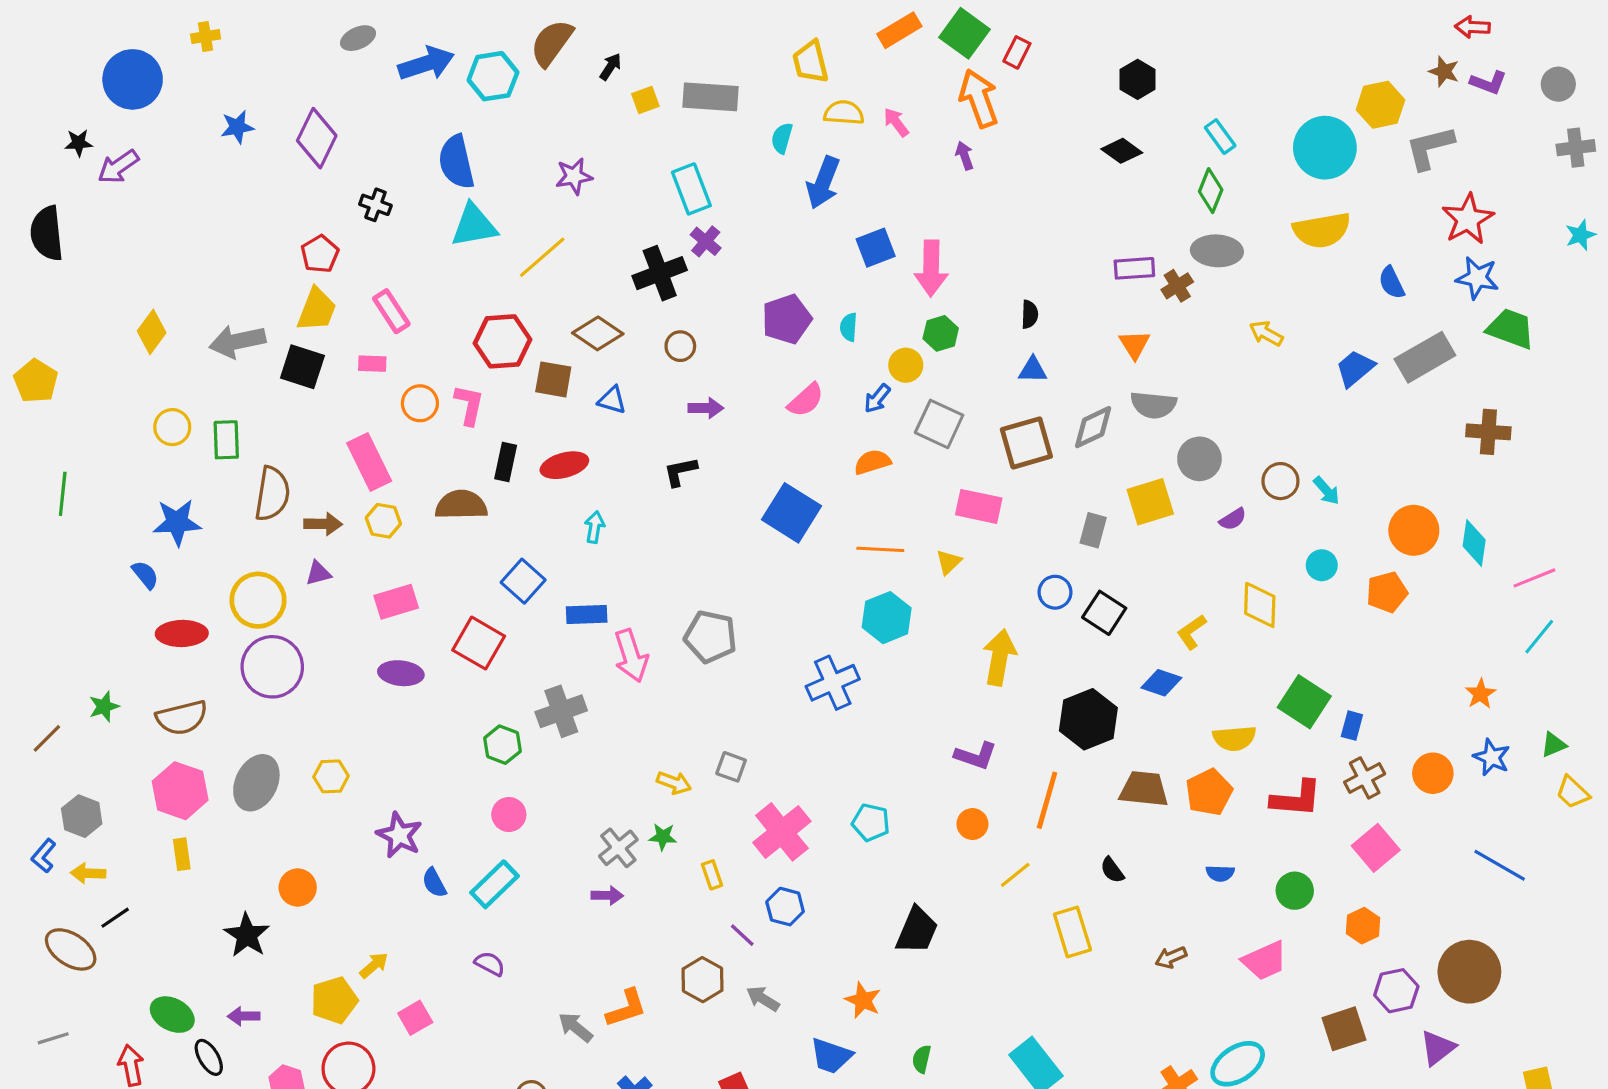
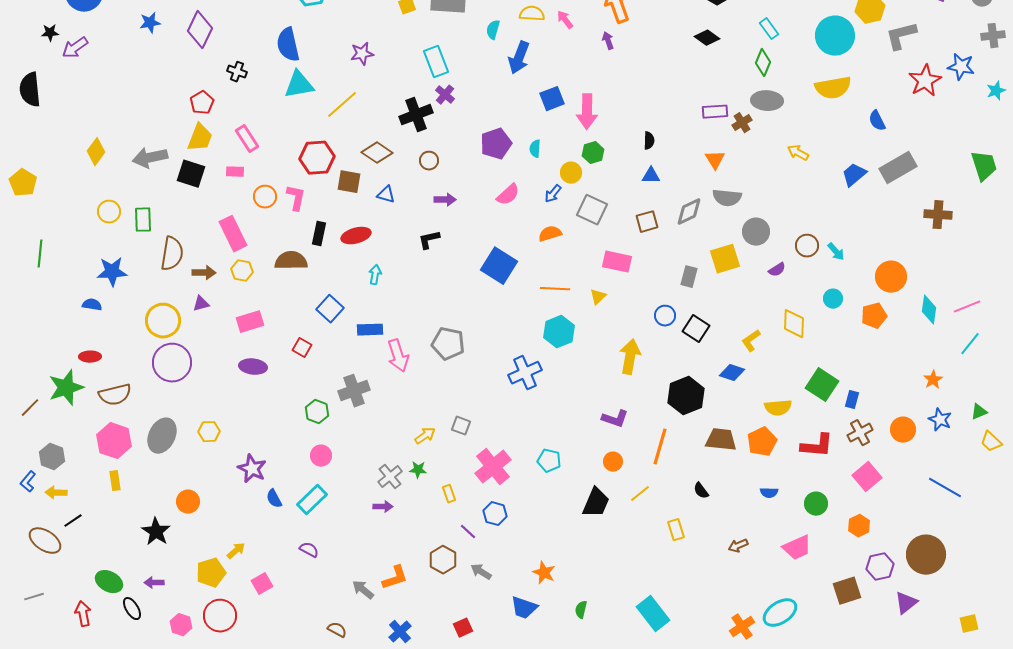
blue star: (1477, 278) -> (961, 67), moved
green trapezoid: (1511, 329) -> (984, 166), moved, turned 52
brown square: (1026, 443) -> (647, 222), size x0.7
cyan diamond: (1474, 543) -> (929, 310), moved
blue semicircle: (145, 575) -> (92, 305), turned -42
red ellipse: (182, 633) -> (90, 357), moved, size x0.7
red square: (479, 643) -> (302, 348), size x0.6
green star: (104, 707) -> (66, 388), size x1.8
yellow arrow: (674, 783) -> (425, 436), turned -55
black trapezoid: (917, 930) -> (596, 503), moved
yellow rectangle: (1072, 932) -> (676, 530), size x0.7

